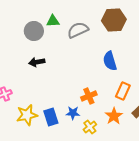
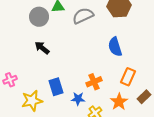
black arrow: (37, 62) -> (42, 48), turned 49
blue rectangle: (51, 117) -> (56, 87), moved

